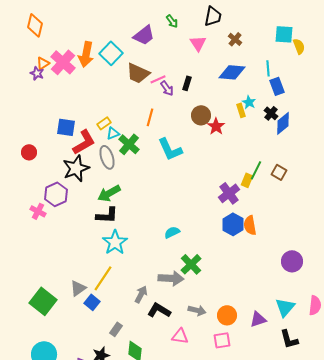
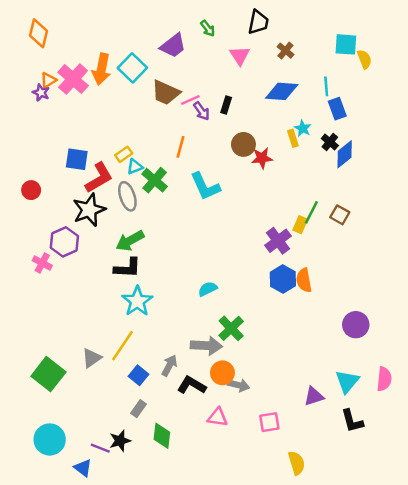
red star: (216, 126) -> (262, 158), turned 30
blue square: (92, 302) -> (139, 375), moved
orange circle: (227, 315) -> (222, 373), moved

